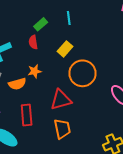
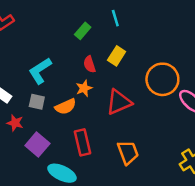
red semicircle: (33, 42) -> (89, 64), moved
orange circle: (82, 73) -> (162, 79), moved
red triangle: (61, 100) -> (119, 102), moved

